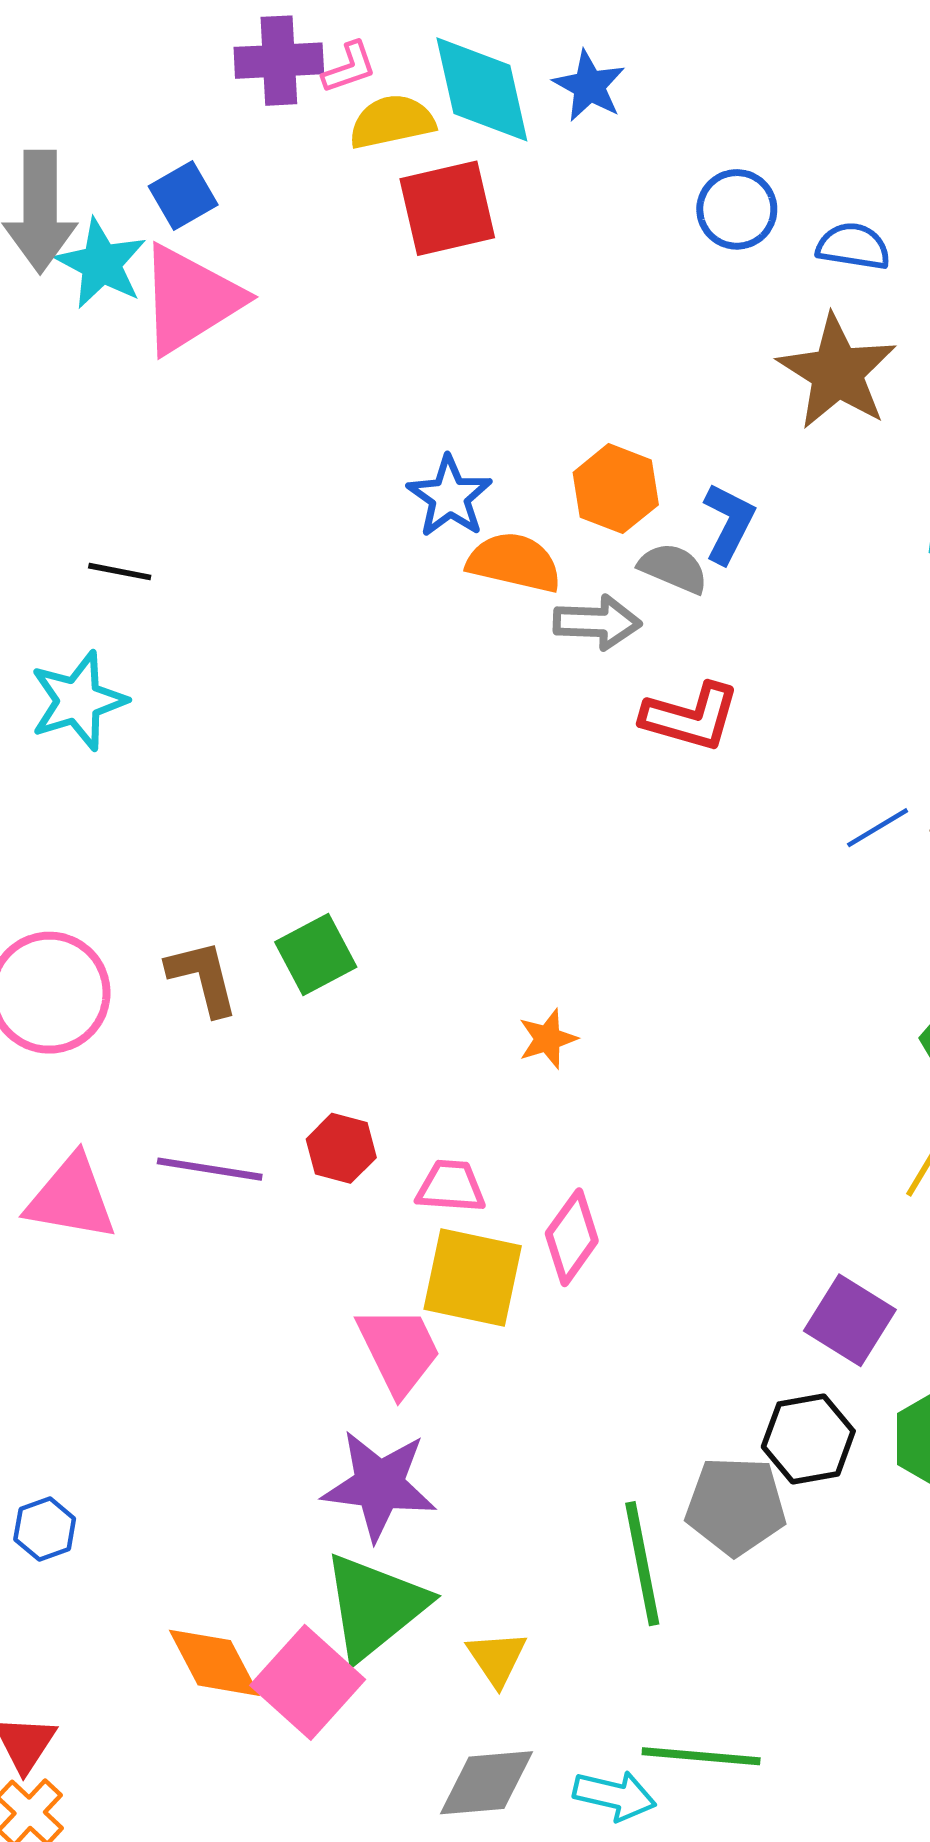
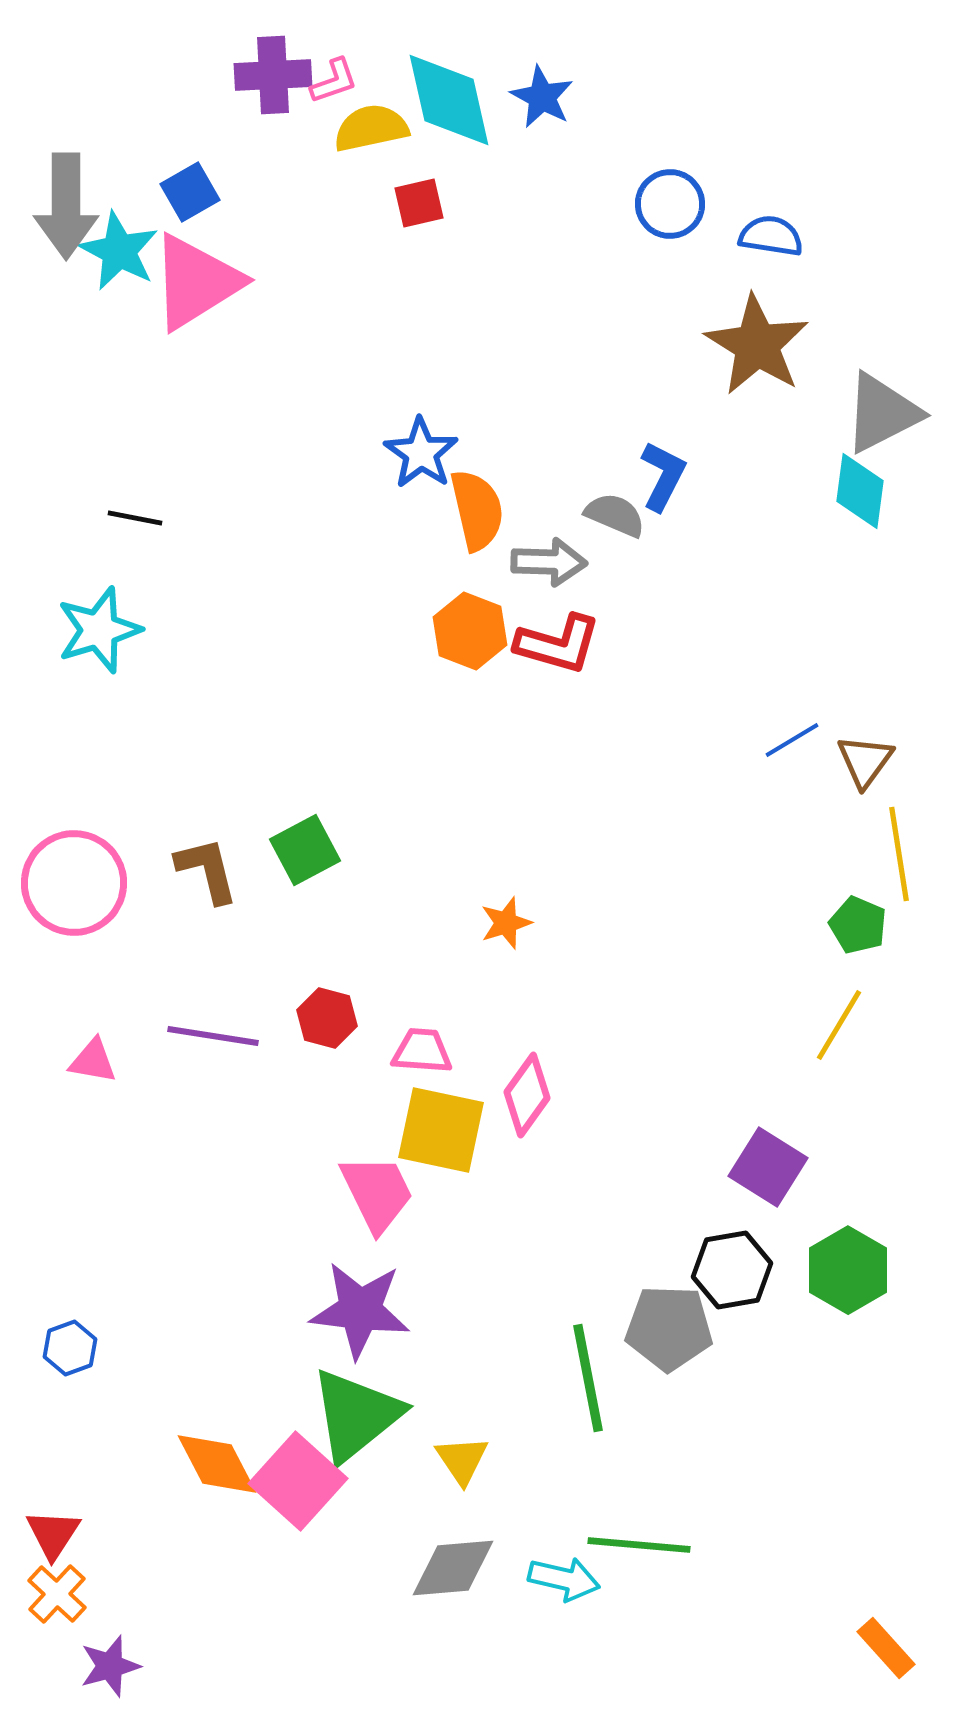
red square: (447, 208) -> (419, 203), size x0.6
orange hexagon: (616, 489) -> (470, 631), moved
orange semicircle: (514, 562) -> (477, 510), turned 64
red L-shape: (691, 717) -> (558, 644), moved
pink triangle: (71, 1198) -> (93, 1061), size x0.6

